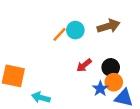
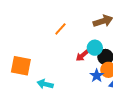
cyan circle: (75, 30) -> (95, 48), moved

